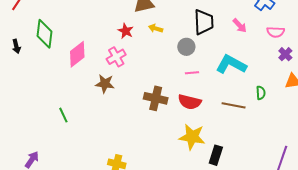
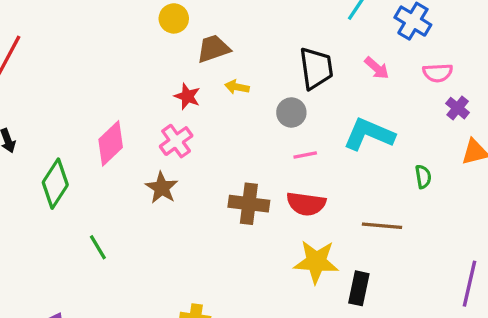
green diamond: (45, 34) -> (55, 184), moved, turned 32
brown star: (105, 84) -> (162, 188), turned 30
brown line: (234, 105) -> (382, 226), moved

